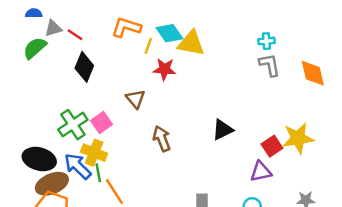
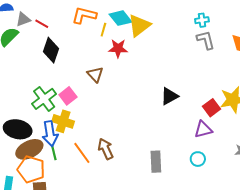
yellow triangle: (191, 43) -> (139, 26), turned -45
brown arrow: (162, 139) -> (106, 149), moved
blue arrow: (78, 166) -> (50, 134), turned -140
green line: (98, 173) -> (54, 152), moved

